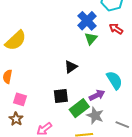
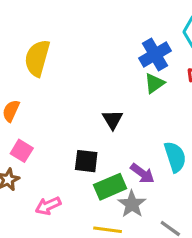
yellow semicircle: (16, 40) -> (37, 58), turned 135
black triangle: (71, 67) -> (113, 120), turned -40
purple arrow: (97, 95) -> (142, 173), turned 49

